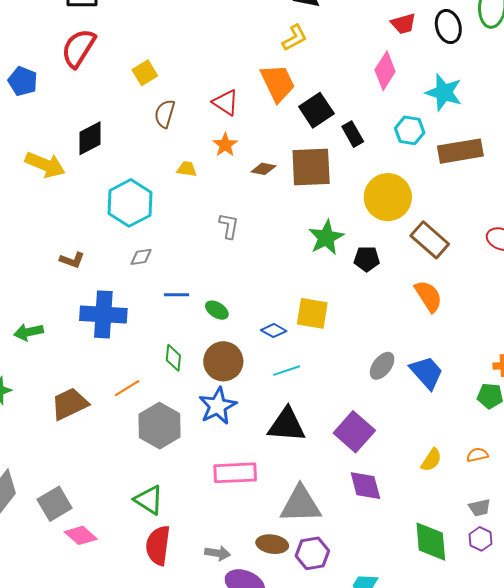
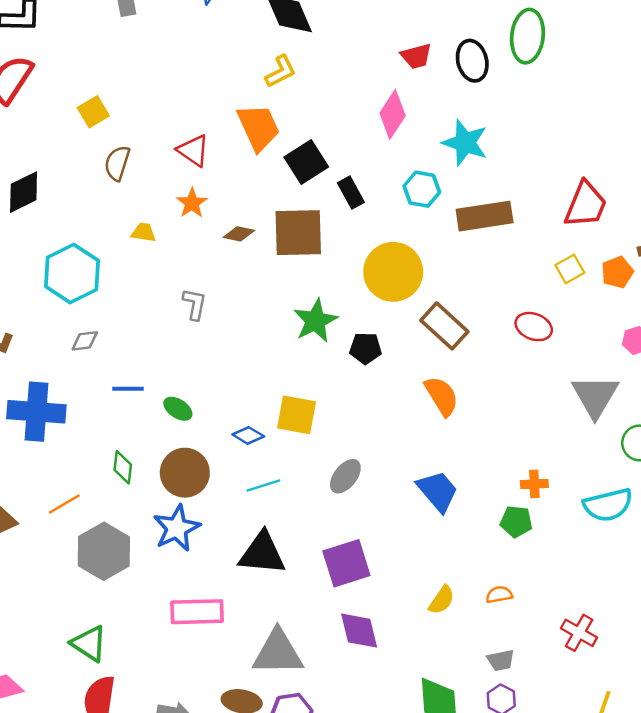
gray ellipse: (382, 366) -> (345, 476), moved
purple square: (354, 432) -> (346, 563), turned 30

